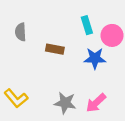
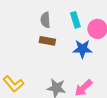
gray semicircle: (21, 32) -> (45, 20), moved

